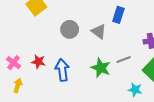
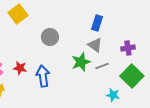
gray triangle: (99, 31) -> (95, 45), moved
green star: (101, 68) -> (81, 62), moved, turned 30

